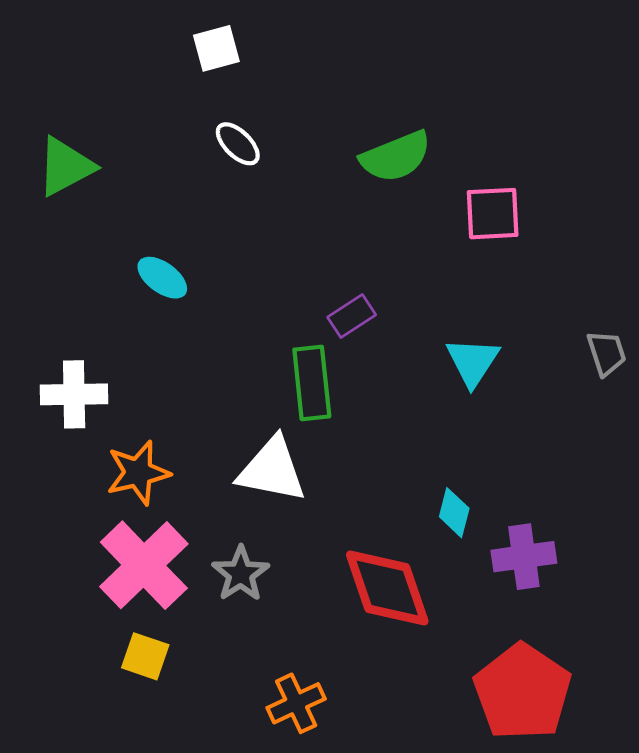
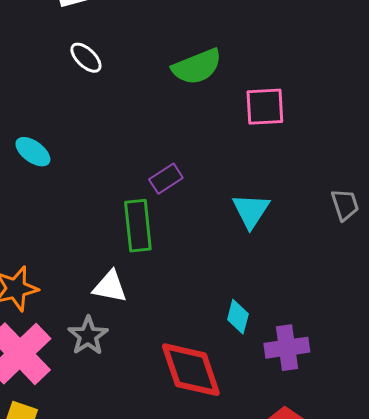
white triangle: (272, 470) -> (110, 287), size x0.7
gray star: (241, 574) -> (88, 336), moved

